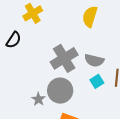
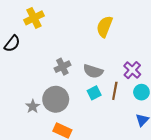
yellow semicircle: (90, 17) -> (105, 27), moved
gray cross: (64, 58) -> (62, 67), size x0.6

